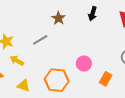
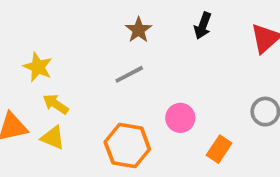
gray line: (40, 40) -> (129, 74), moved
yellow triangle: (24, 86) -> (53, 138), moved

